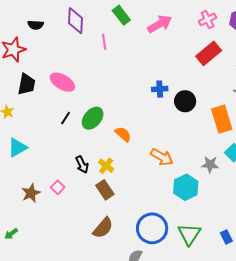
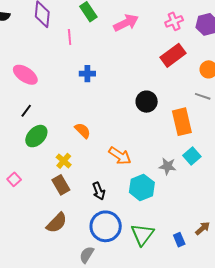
blue cross: (160, 89) -> (87, 74), moved
green ellipse: (93, 118) -> (36, 136), moved
black arrow: (82, 165) -> (99, 191), moved

